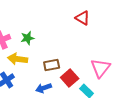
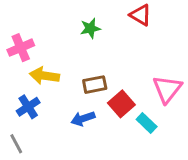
green star: (28, 38) -> (90, 28), moved

